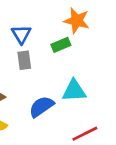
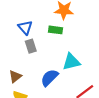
green rectangle: (61, 45) -> (55, 30), turned 40

